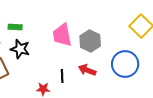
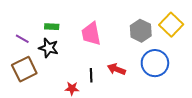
green rectangle: (15, 27) -> (52, 27), moved
gray hexagon: (90, 41) -> (141, 31), moved

